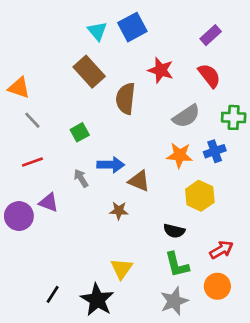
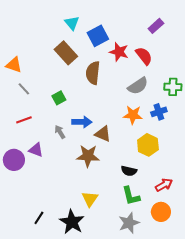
blue square: (132, 27) -> (98, 36), moved
red semicircle: (209, 76) -> (144, 56), moved
brown star: (119, 211) -> (88, 156), size x1.6

